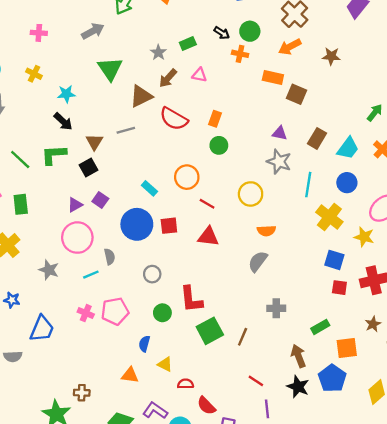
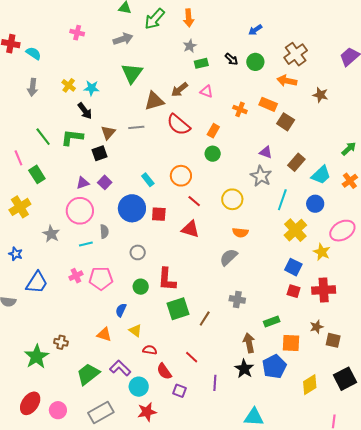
orange arrow: (290, 47) -> (287, 81), turned 30
gray star: (158, 52) -> (190, 46), moved
orange cross: (240, 54) -> (240, 109), moved
yellow cross: (34, 74) -> (69, 85), moved
green rectangle: (21, 204) -> (37, 174), turned -36
pink cross: (86, 313) -> (76, 276), turned 32
red line: (256, 381) -> (192, 357), moved

